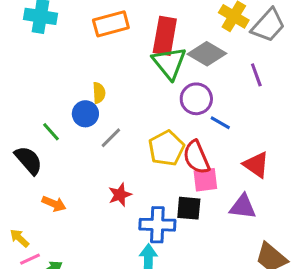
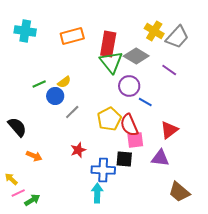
purple line: (256, 75) -> (169, 70), turned -35
yellow semicircle: (99, 93) -> (64, 82), turned 56
green line: (51, 132) -> (39, 84), moved, turned -72
red triangle: (256, 165) -> (169, 130), turned 48

